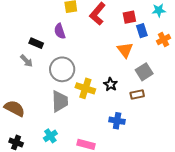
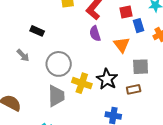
purple semicircle: (60, 31) -> (95, 34), moved
black rectangle: (36, 43) -> (37, 31), moved
gray square: (144, 72) -> (141, 67), turned 30
black star: (111, 84) -> (107, 79), size x1.5

